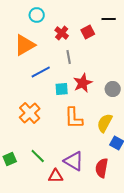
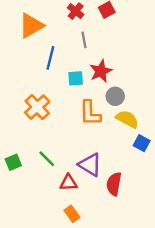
blue line: (41, 72) -> (50, 58), turned -48
gray circle: (113, 89) -> (115, 96), moved
yellow semicircle: (105, 123) -> (127, 119), turned 90
red semicircle: (102, 168) -> (114, 184), moved

